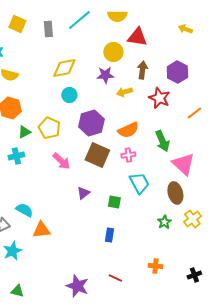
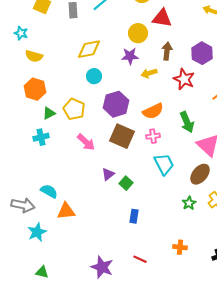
brown ellipse: (175, 193) -> (200, 174), turned 55
green square: (114, 202) -> (126, 183), moved, turned 32

